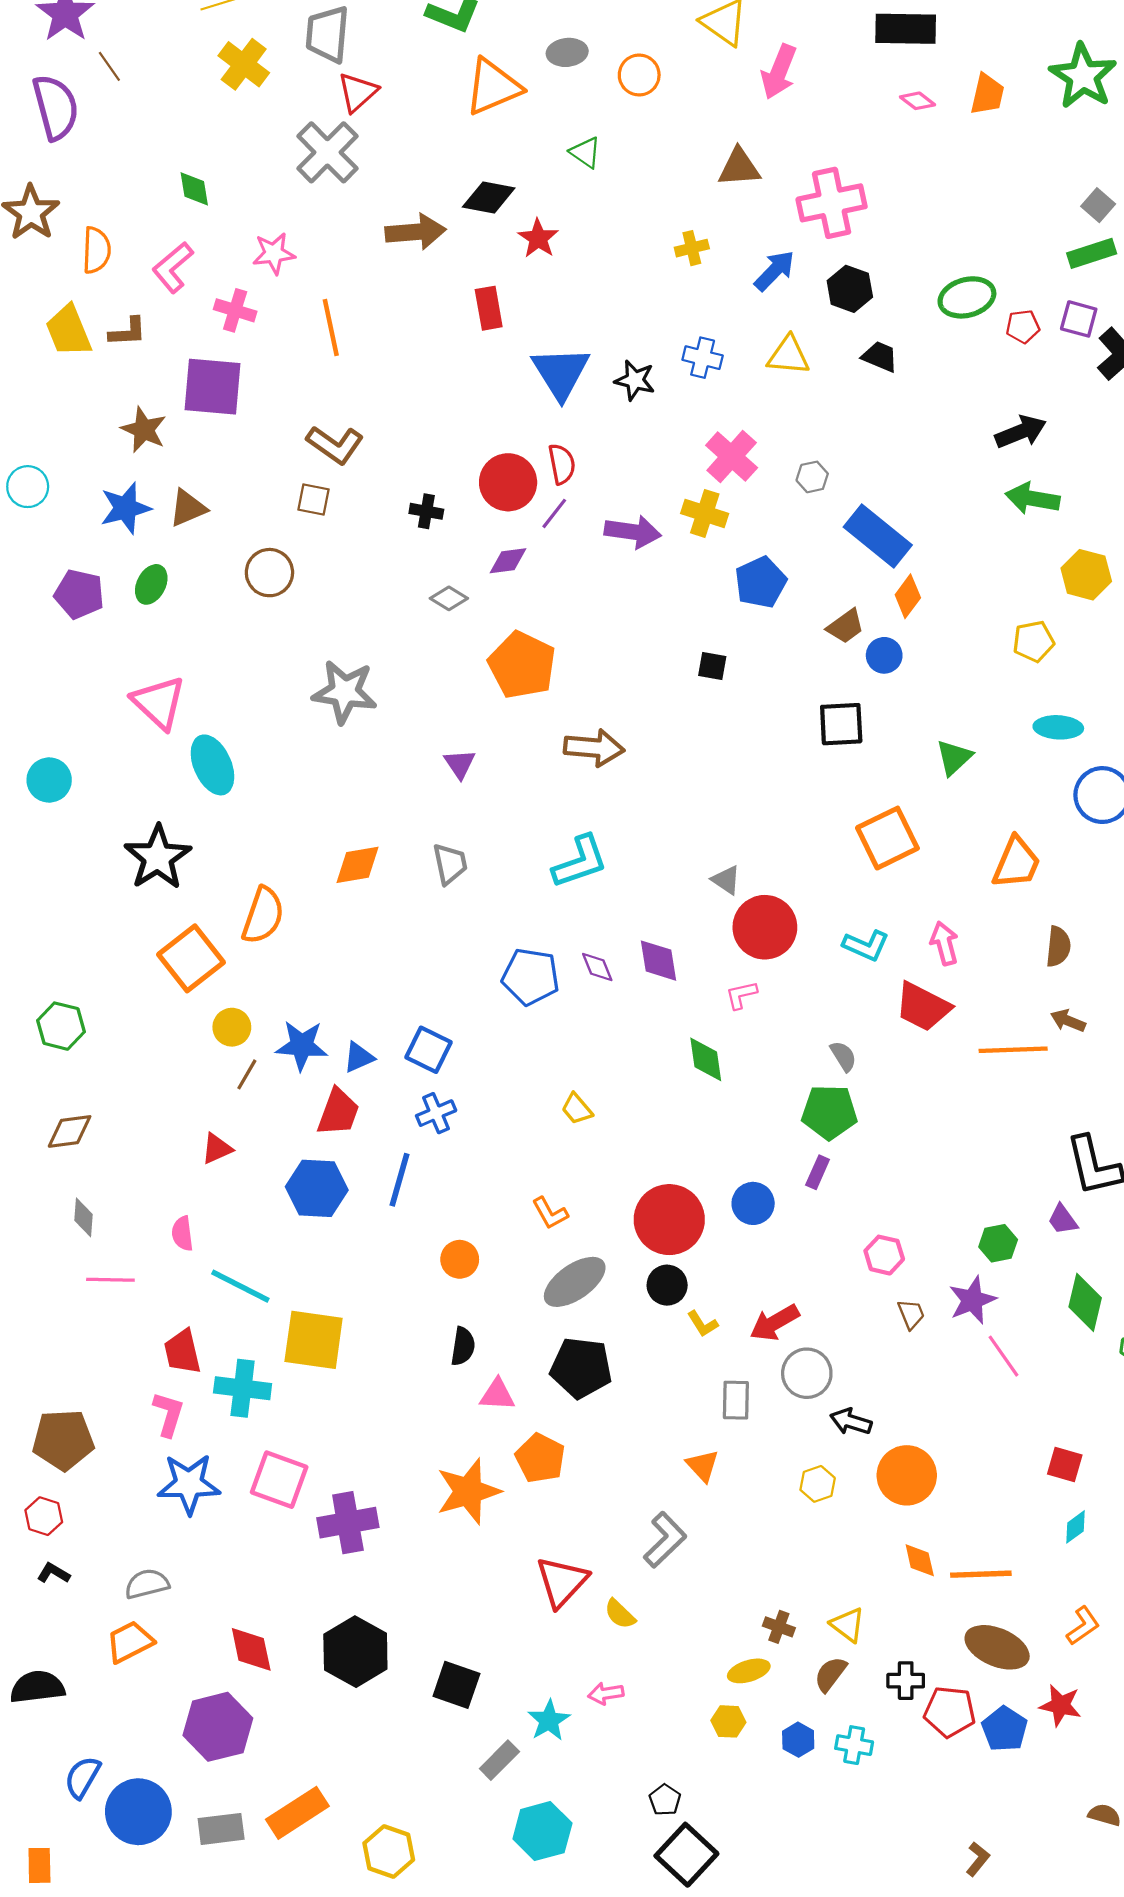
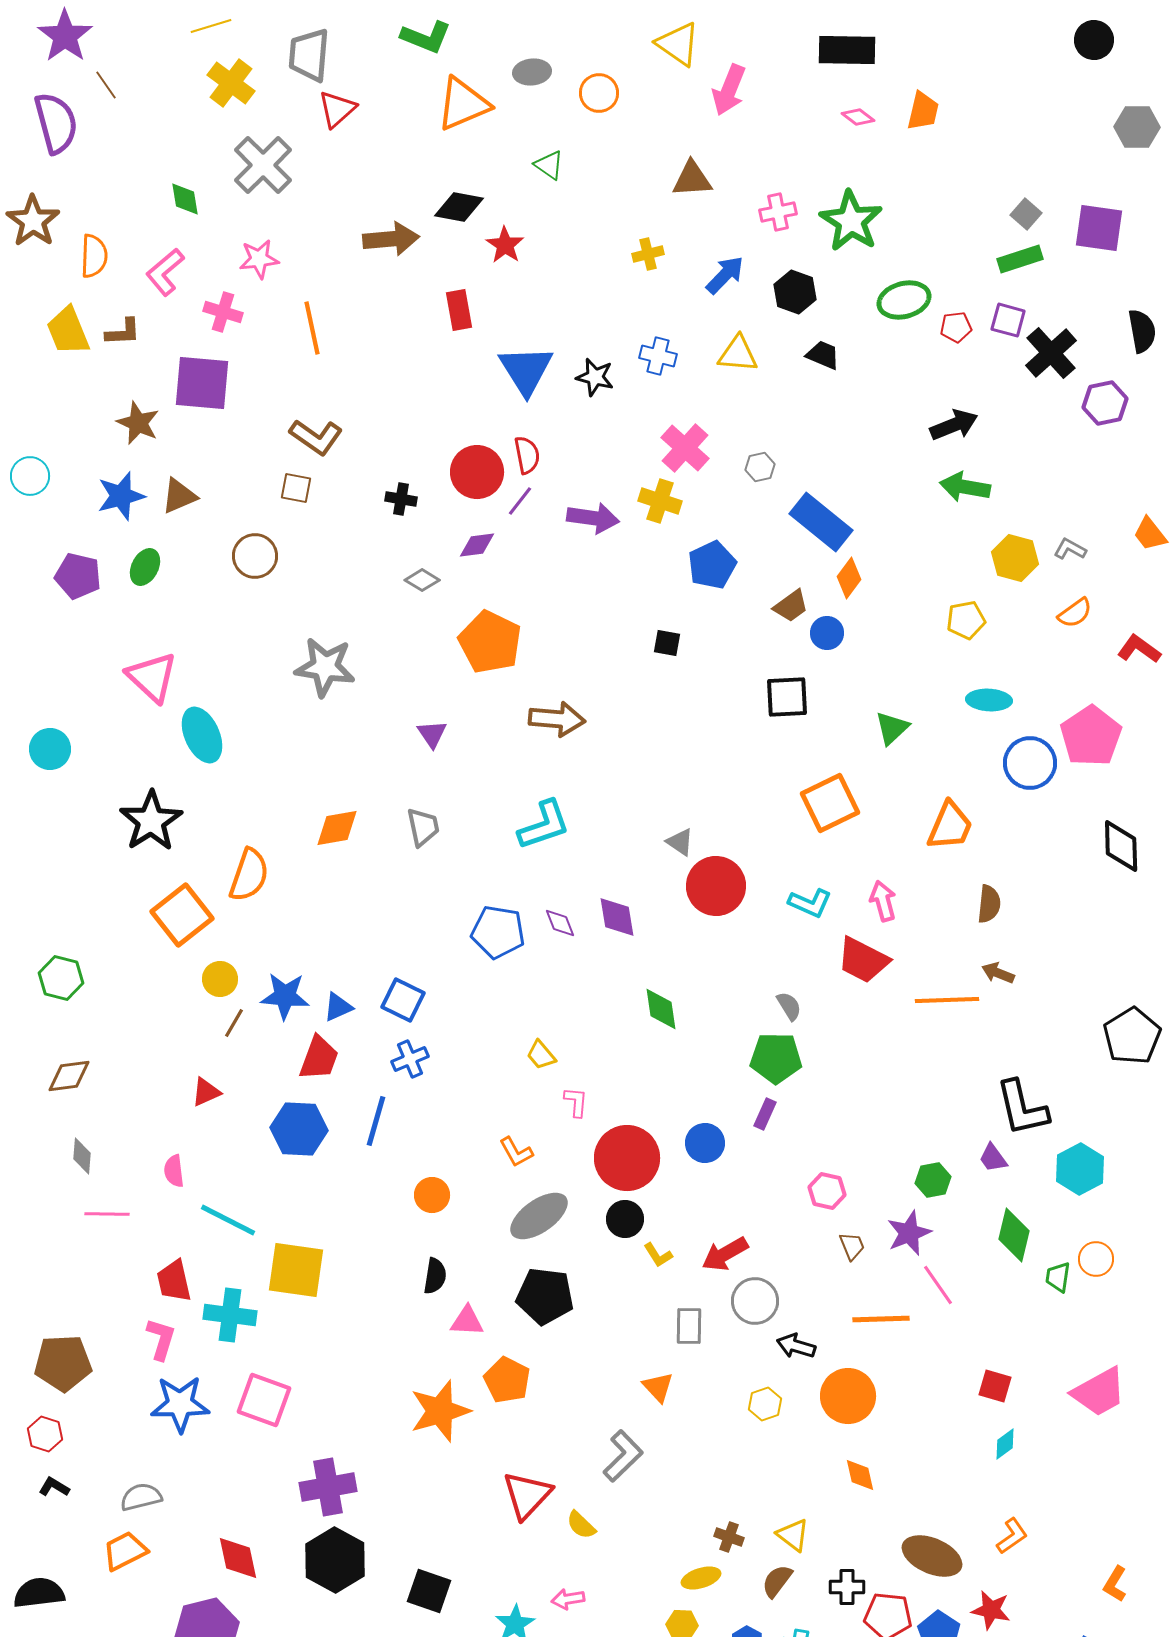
green star: (1083, 76) -> (851, 221), moved
gray cross: (327, 152) -> (263, 165), moved
pink cross: (832, 203) -> (778, 212), size x0.6
pink L-shape: (741, 995) -> (576, 1102), moved, turned 108
purple cross: (348, 1523) -> (328, 1487), moved
orange line: (981, 1574) -> (881, 1319), moved

